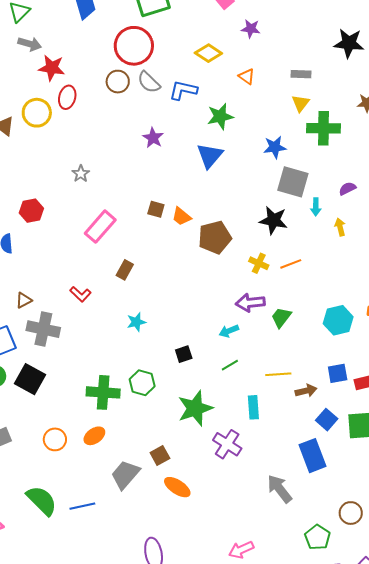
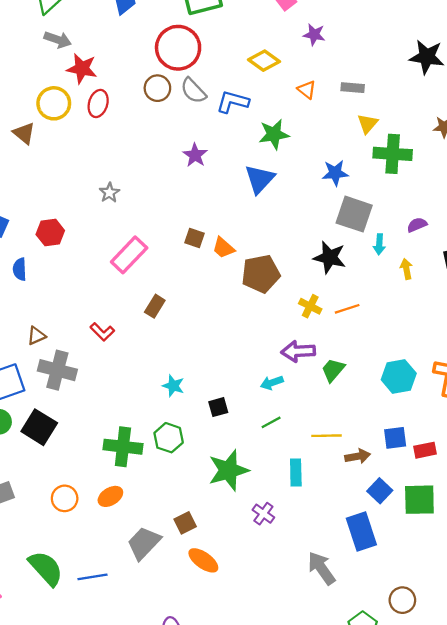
gray rectangle: (301, 74) -> (353, 88), moved
yellow circle: (37, 113) -> (54, 103), moved
cyan star: (136, 322) -> (173, 386), moved, turned 30
purple cross: (227, 444) -> (263, 514), size x0.7

